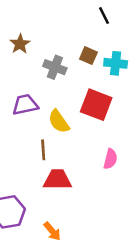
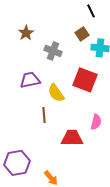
brown square: (88, 56) -> (82, 34), moved, turned 32
red trapezoid: (57, 180) -> (72, 138), moved

